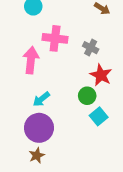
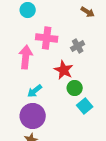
gray cross: (91, 48) -> (78, 46), turned 32
red star: (101, 75) -> (64, 70), moved

